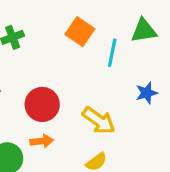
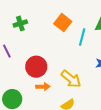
orange arrow: (42, 141) -> (43, 87), moved

